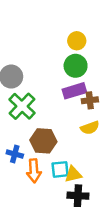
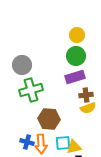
brown cross: (90, 100) -> (86, 95), moved
green cross: (22, 106) -> (31, 90), turned 30
blue cross: (15, 154) -> (27, 142), moved

